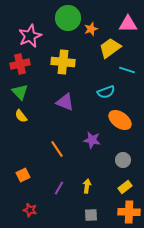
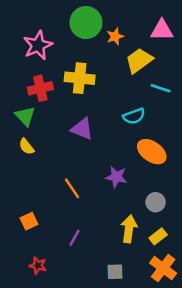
red cross: (20, 64) -> (40, 88), moved
yellow arrow: (87, 186) -> (129, 229), moved, size x1.5
orange cross: (129, 212) -> (163, 268), turned 35

